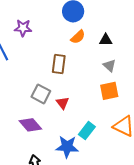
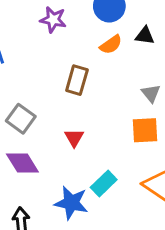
purple star: (23, 28) -> (53, 20), moved
black triangle: (106, 40) -> (145, 36), moved
gray square: (41, 94) -> (21, 119), moved

